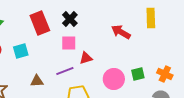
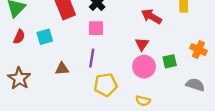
red triangle: (86, 58) -> (142, 44), moved, turned -40
purple line: (65, 71) -> (92, 58), turned -60
orange cross: (165, 74) -> (198, 50), moved

